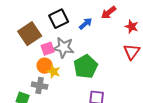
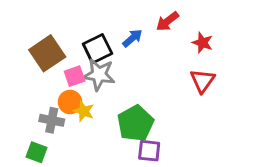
black square: (59, 19) -> (97, 49), moved
green pentagon: (86, 67) -> (135, 123), moved
gray cross: (40, 86) -> (52, 120), moved

